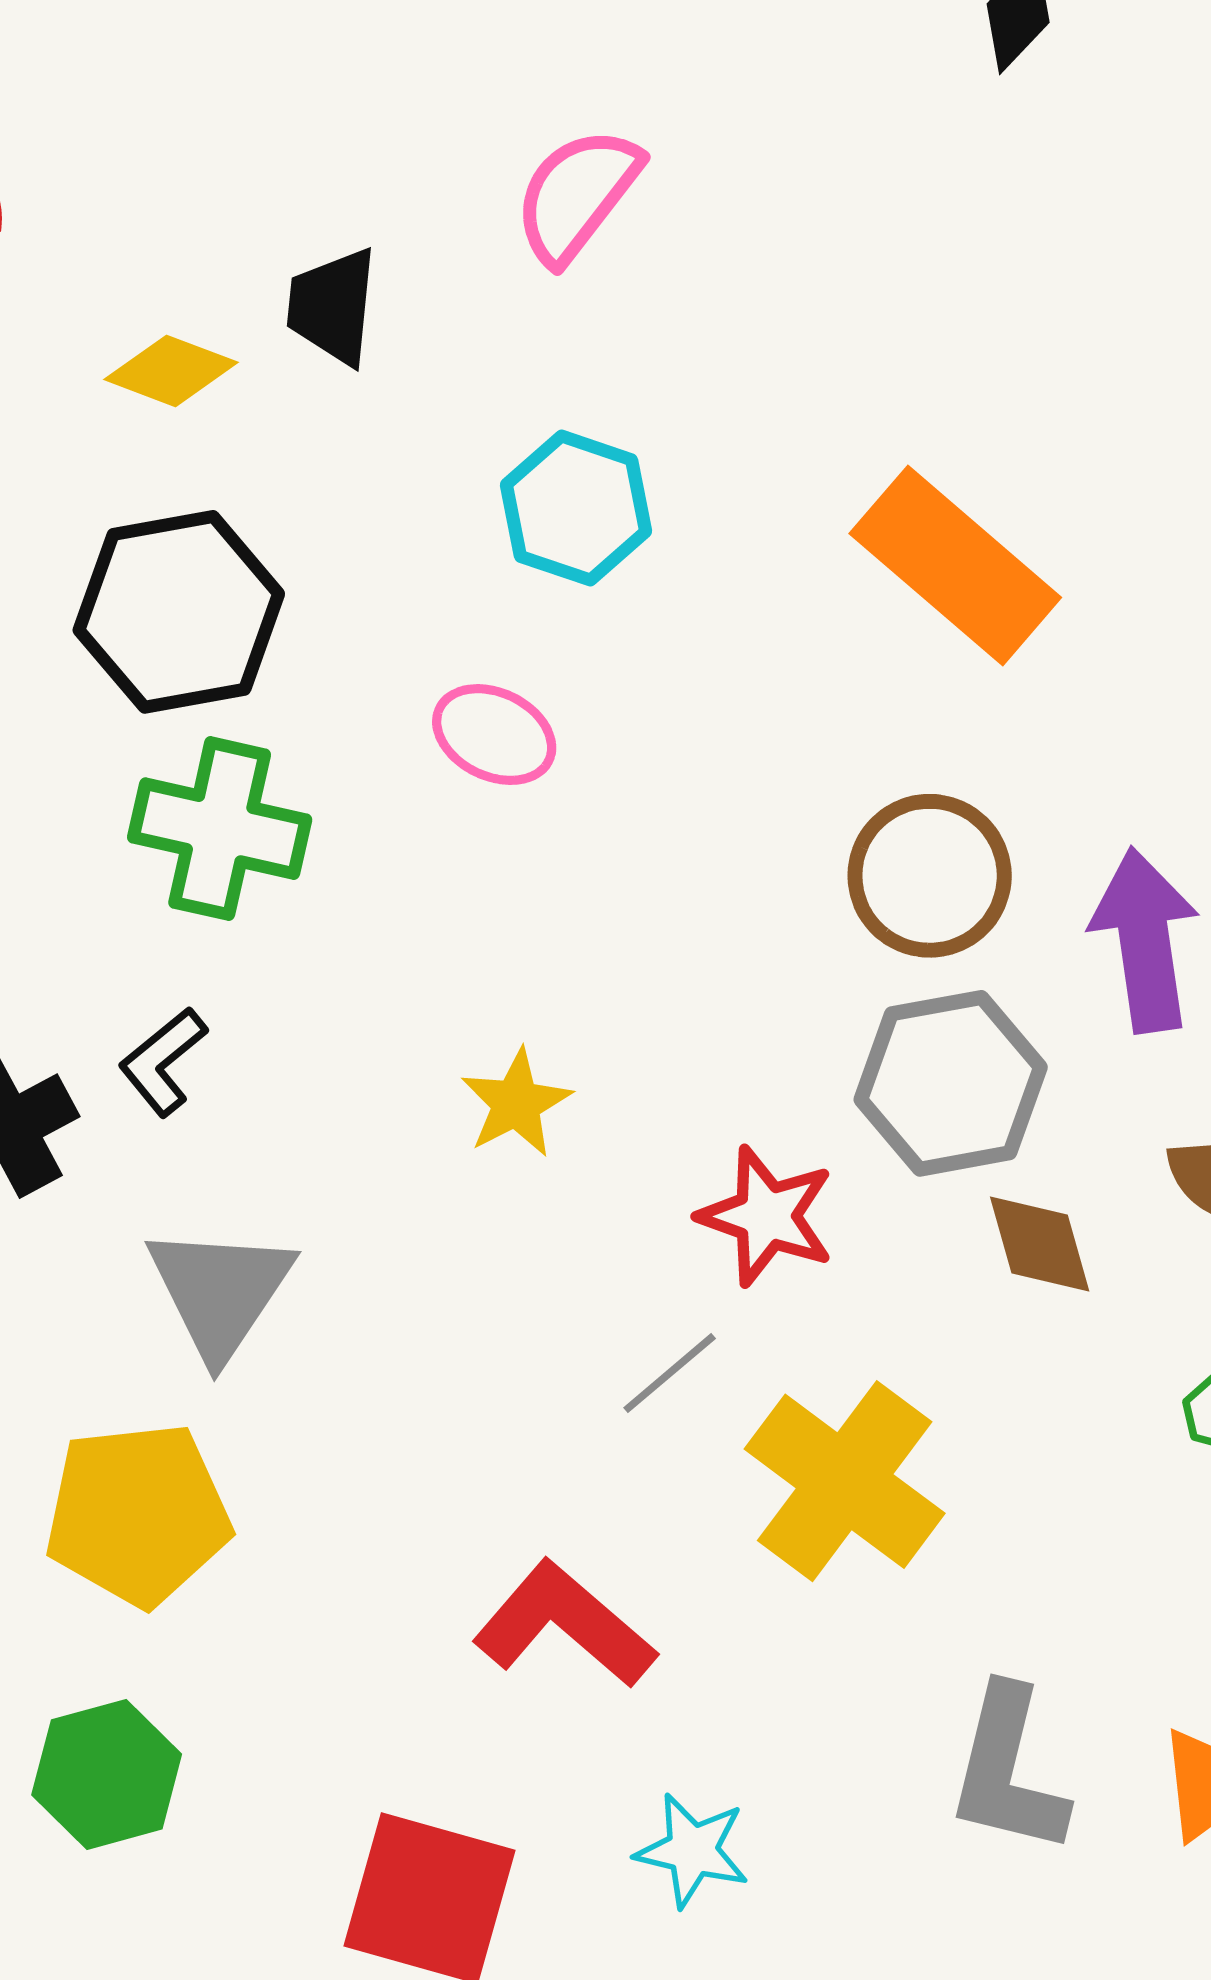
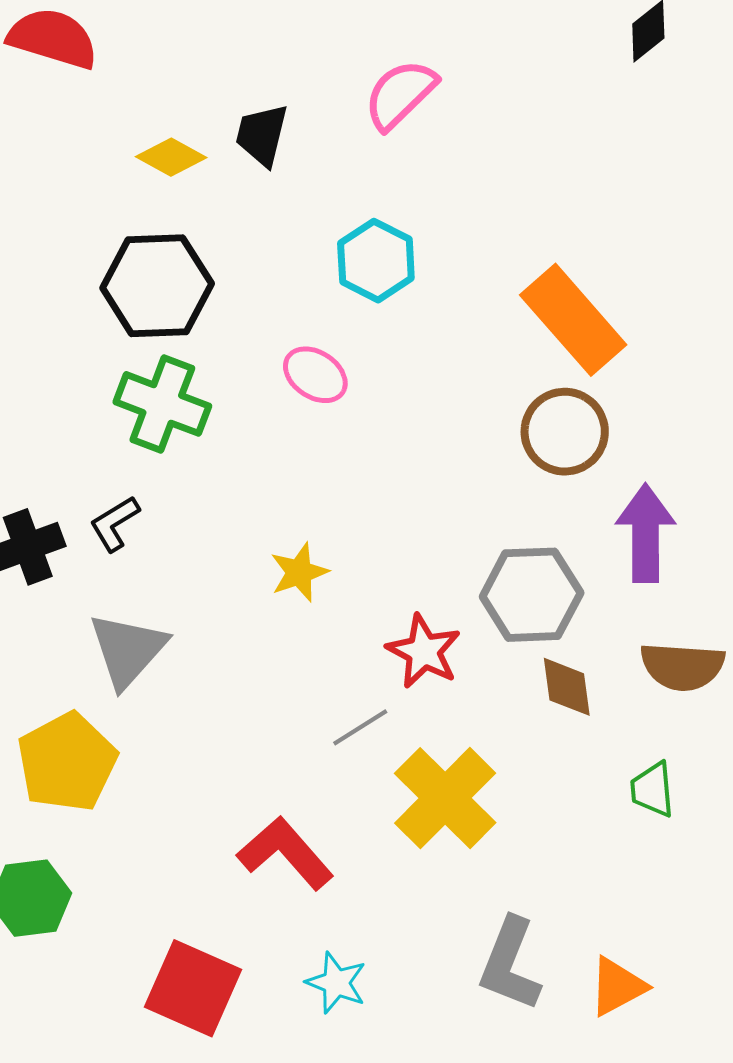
brown circle: (930, 876) -> (565, 432), moved
yellow pentagon: (138, 1514) -> (67, 762), turned -30

